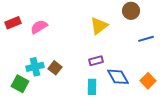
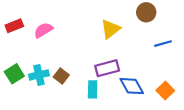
purple rectangle: (96, 61) -> (107, 68), size x1.5
green square: (20, 84) -> (14, 74), moved, turned 30
cyan rectangle: (92, 87) -> (93, 89), moved

